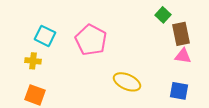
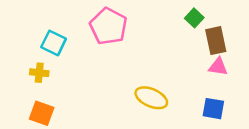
pink pentagon: (91, 40) -> (108, 26), moved

